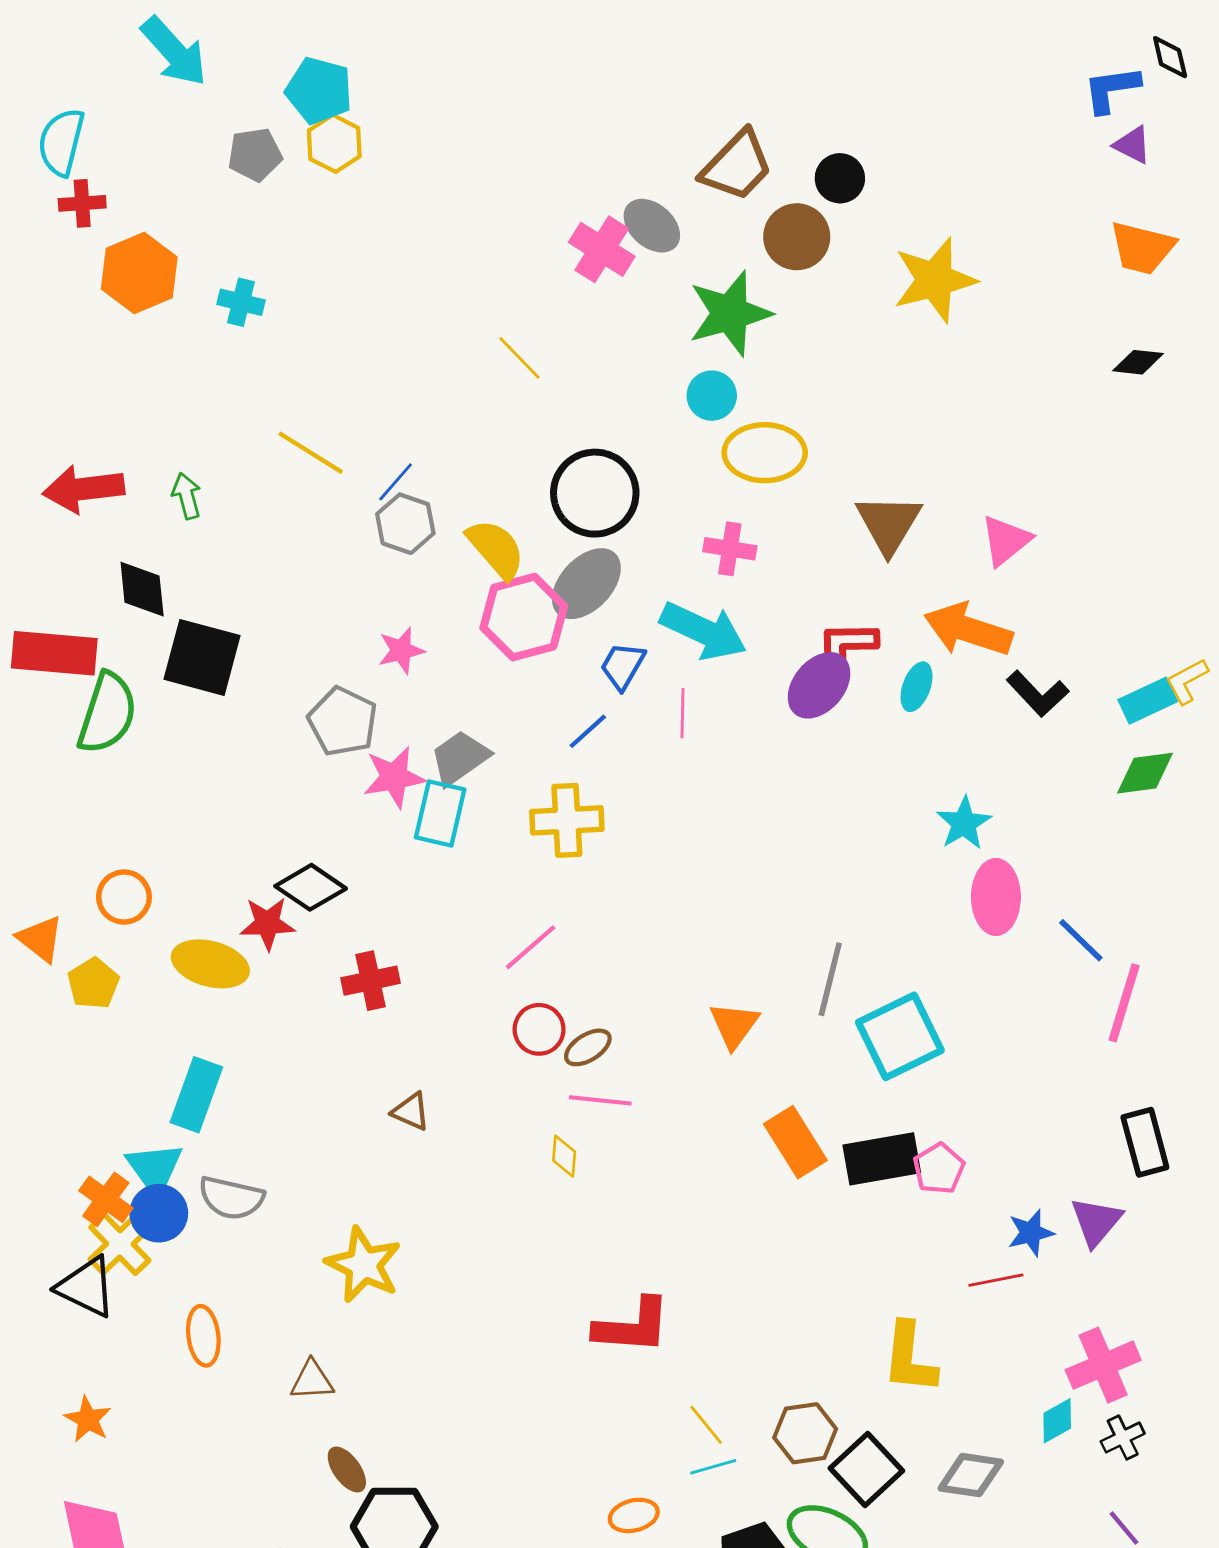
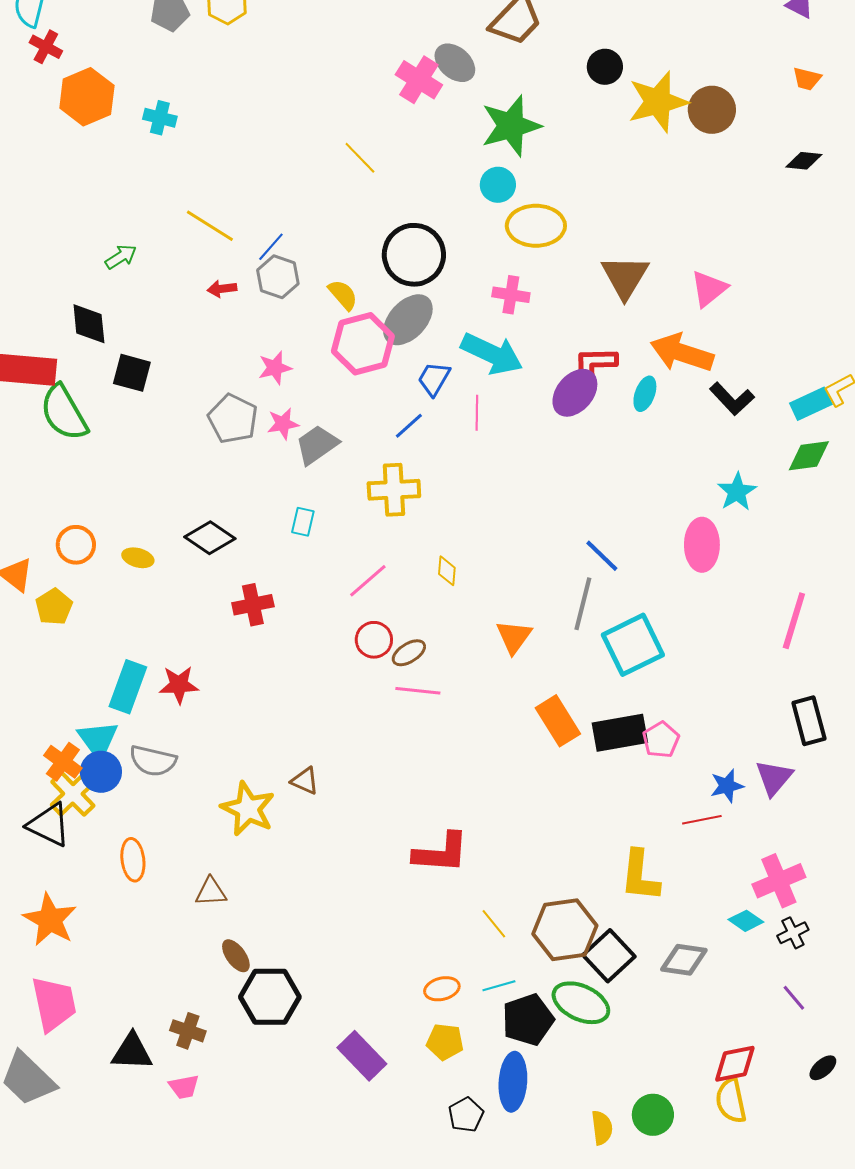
black circle: (840, 178) -> (605, 67), moved
red cross: (82, 203) -> (46, 47), turned 32
brown circle: (797, 237) -> (712, 110), moved
orange trapezoid: (1142, 248) -> (807, 79), size x0.6
red arrow: (84, 489) -> (222, 289), moved, size x0.5
green arrow: (187, 496) -> (121, 257), turned 72
yellow semicircle: (496, 549) -> (343, 295), size x0.7
black square: (202, 657) -> (132, 373), size x0.7
green semicircle: (107, 713) -> (64, 413), turned 132
pink star: (394, 777) -> (283, 424), moved, size x0.7
cyan rectangle: (440, 813) -> (303, 522), moved, size x0.6
cyan star: (964, 823) -> (737, 492), moved
red star: (267, 923) -> (179, 685), moved
blue line: (1081, 940) -> (602, 556), moved
yellow ellipse: (210, 964) -> (138, 558), moved, size x0.6
brown triangle: (411, 1112) -> (305, 781), moved
yellow diamond: (564, 1156) -> (447, 571), moved
orange star: (88, 1419) -> (50, 920), size x1.6
cyan diamond: (1057, 1421) -> (746, 921), turned 64
brown hexagon: (805, 1433) -> (565, 930), size x1.4
cyan line: (713, 1467) -> (499, 986), moved

